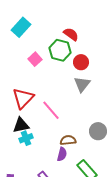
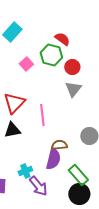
pink line: (51, 110) -> (42, 115), turned 35
cyan cross: (26, 138) -> (25, 171), moved
purple semicircle: (62, 154) -> (53, 159), size x1.5

